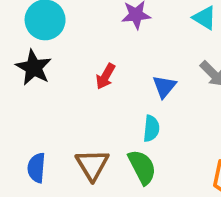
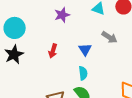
black star: (34, 68) -> (14, 54), turned 30

